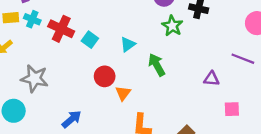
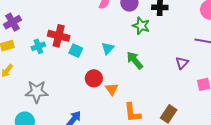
cyan cross: (32, 19) -> (38, 46), moved, turned -32
red cross: (61, 29) -> (59, 36), moved
purple triangle: (211, 79) -> (182, 63), turned -40

